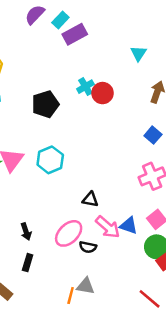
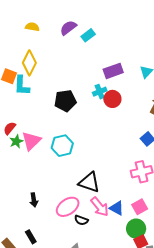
purple rectangle: (75, 34) -> (113, 71), moved
black triangle: (90, 199) -> (89, 182), size x1.6
black rectangle: (28, 263) -> (31, 237), moved, turned -56

